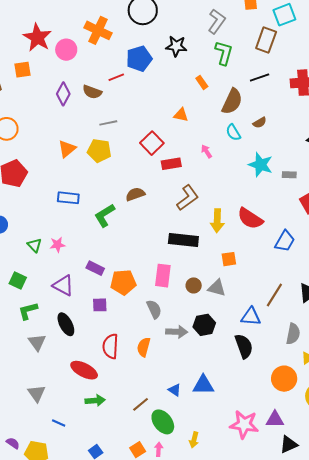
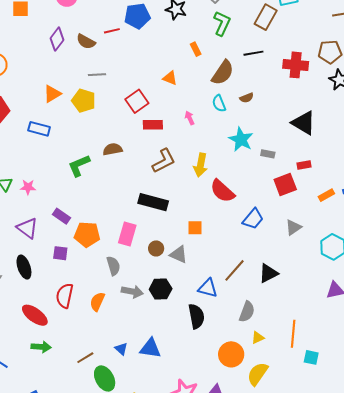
blue rectangle: (68, 198) -> (39, 129), moved
yellow arrow: (217, 221) -> (201, 165), moved

